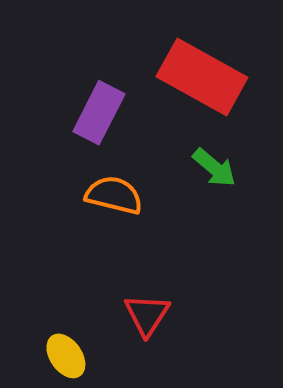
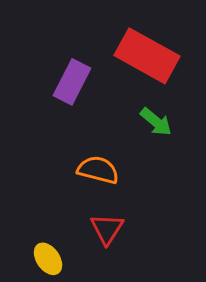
orange semicircle: (114, 195) -> (98, 170), moved

